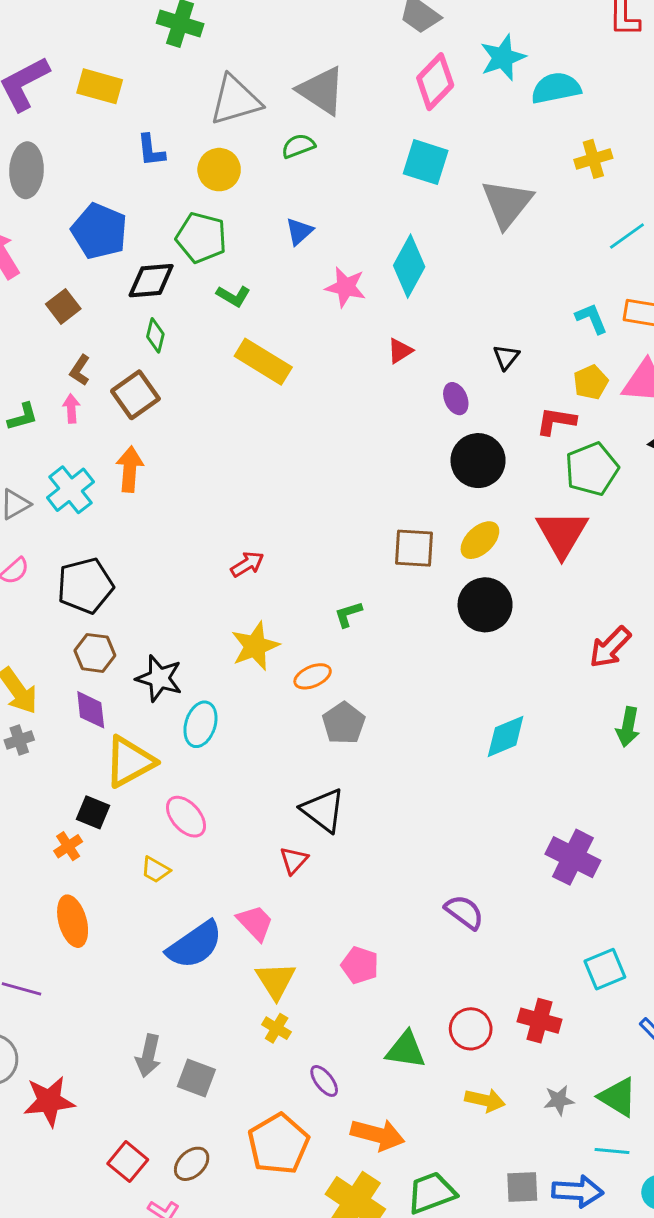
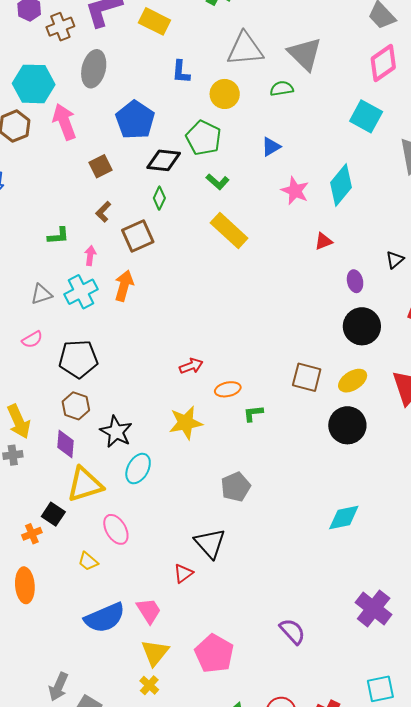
pink arrow: (71, 409) -> (90, 256), moved
orange ellipse: (313, 676) -> (228, 389), moved
pink pentagon: (360, 965) -> (214, 654), size x1.5

